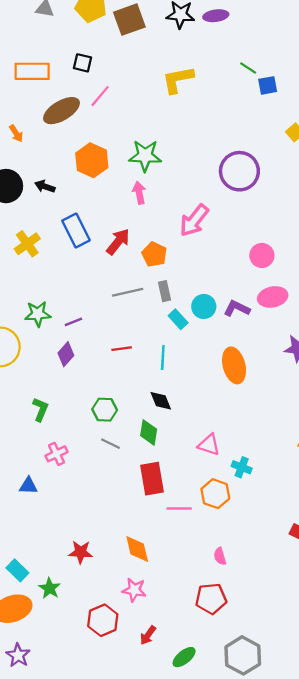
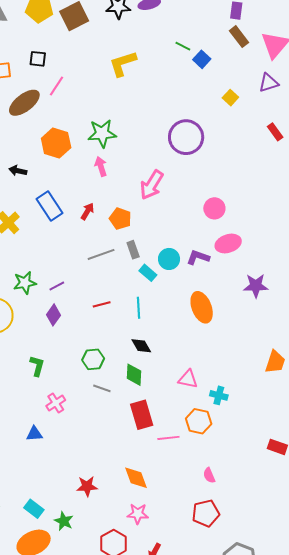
blue square: (268, 85) -> (202, 59), turned -30
red arrow: (118, 242) -> (87, 211), size x0.7

